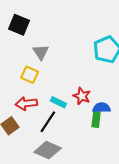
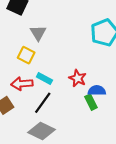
cyan rectangle: (58, 102) -> (44, 78), moved
green rectangle: (96, 119) -> (91, 102), turned -35

